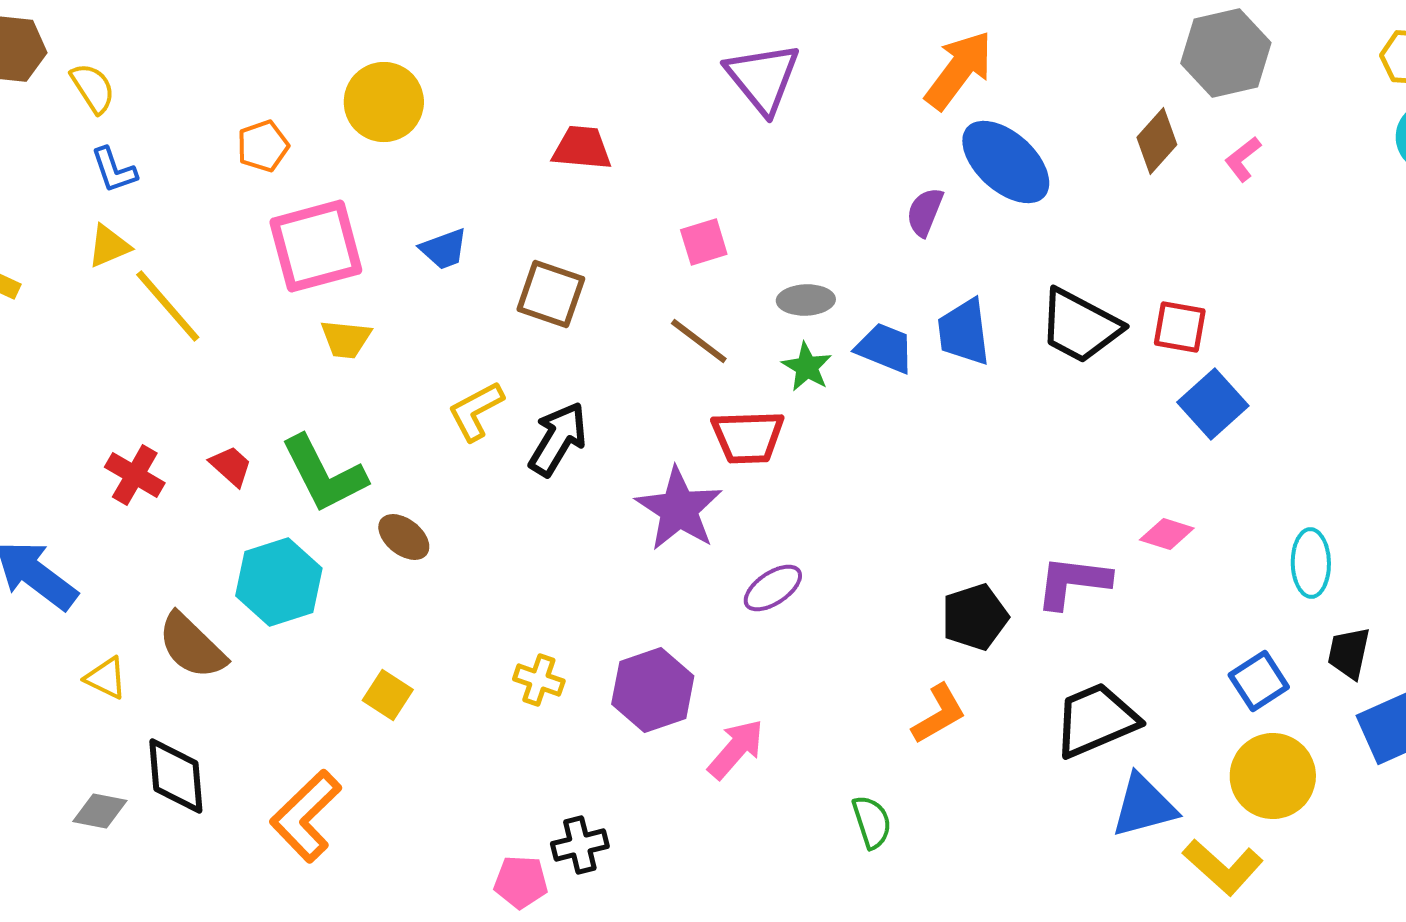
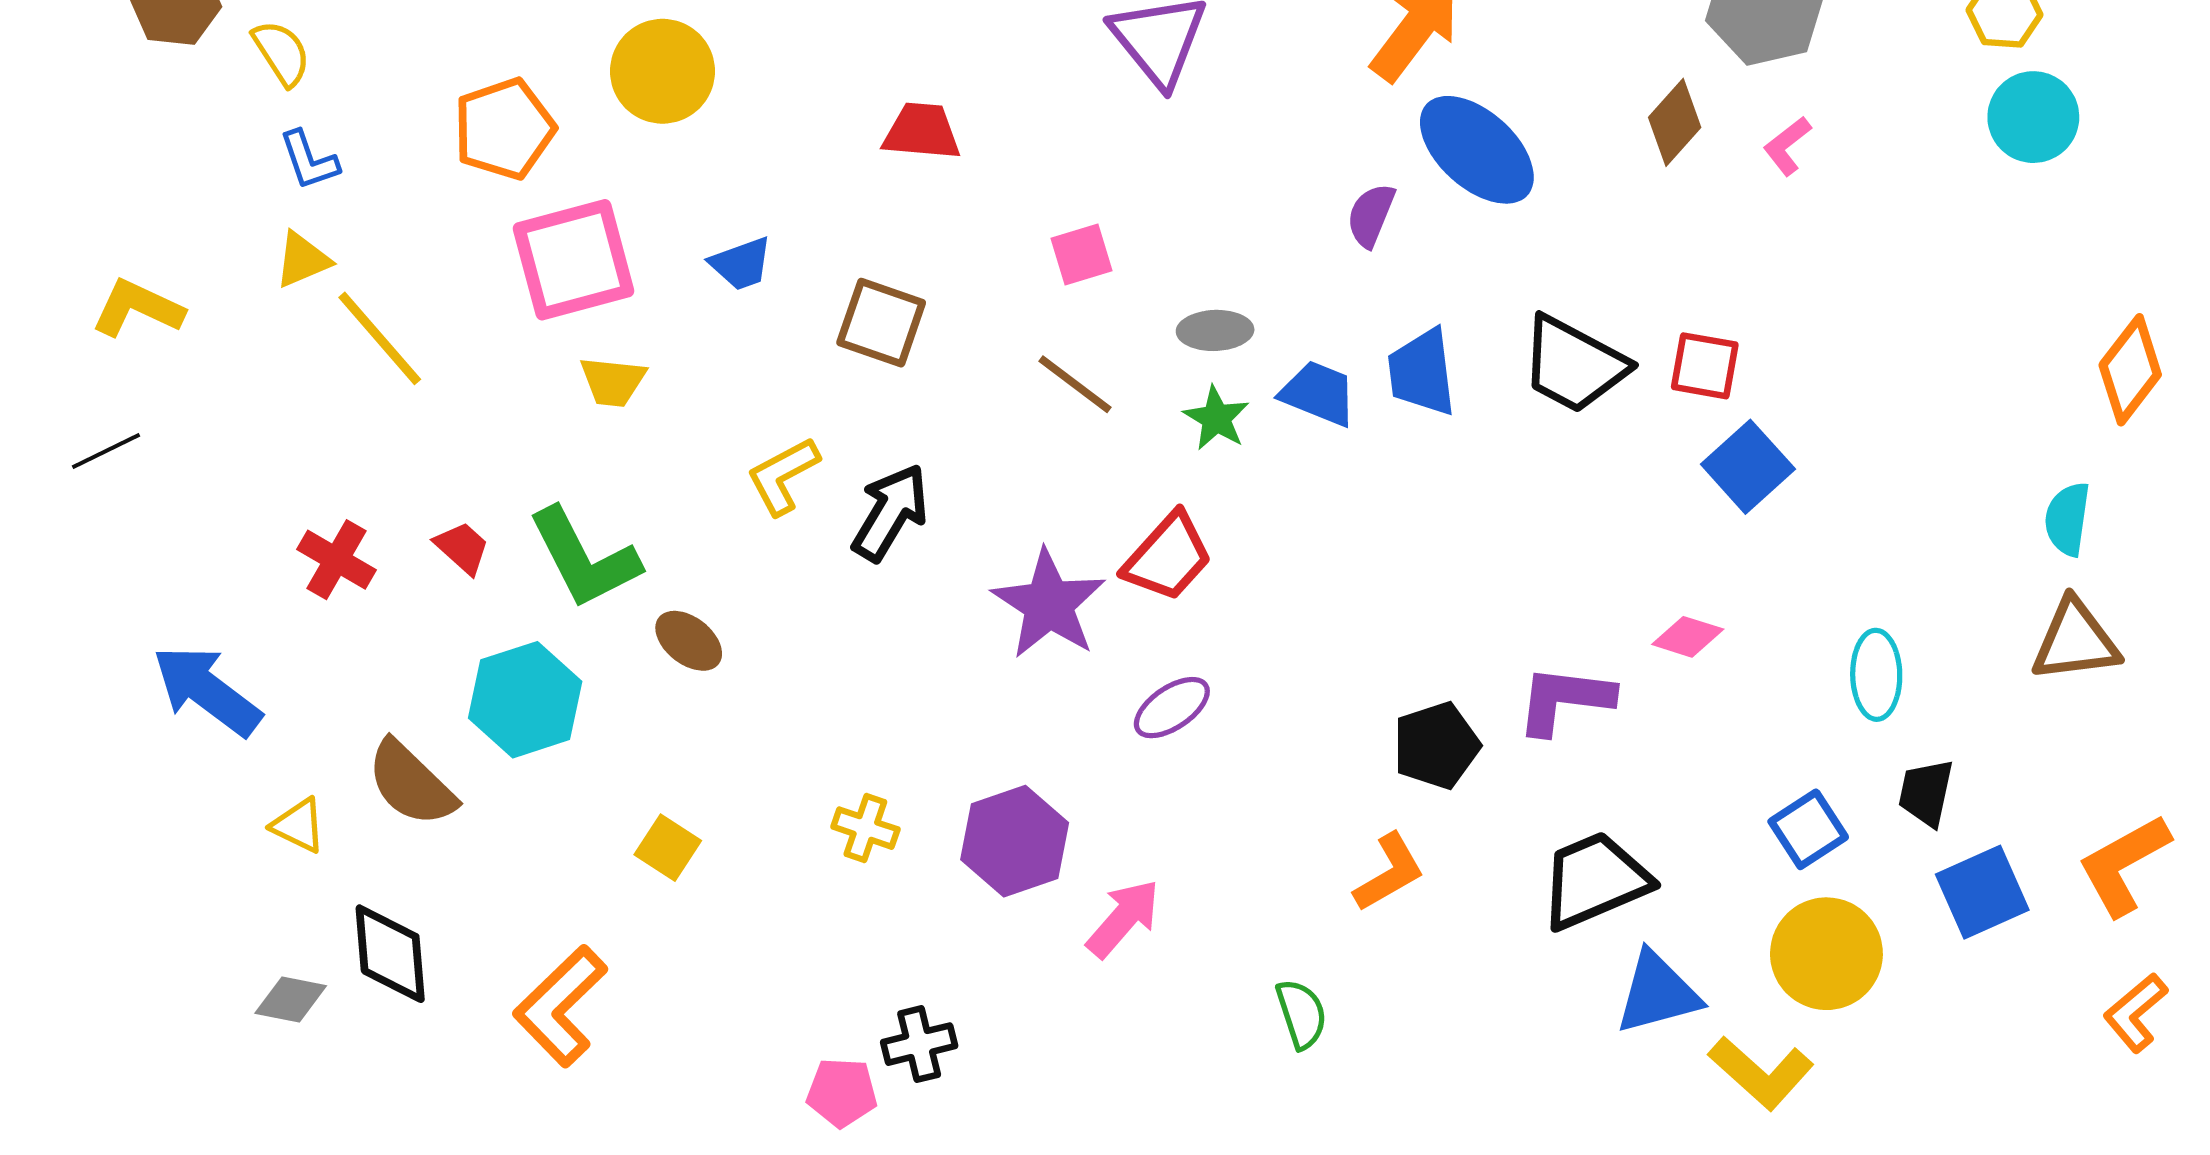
orange pentagon: (263, 146) -> (504, 129), size x1.5
red trapezoid: (748, 437) -> (1168, 557), moved, turned -46

